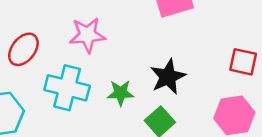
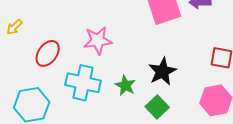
green star: (121, 93) -> (125, 85), turned 30

